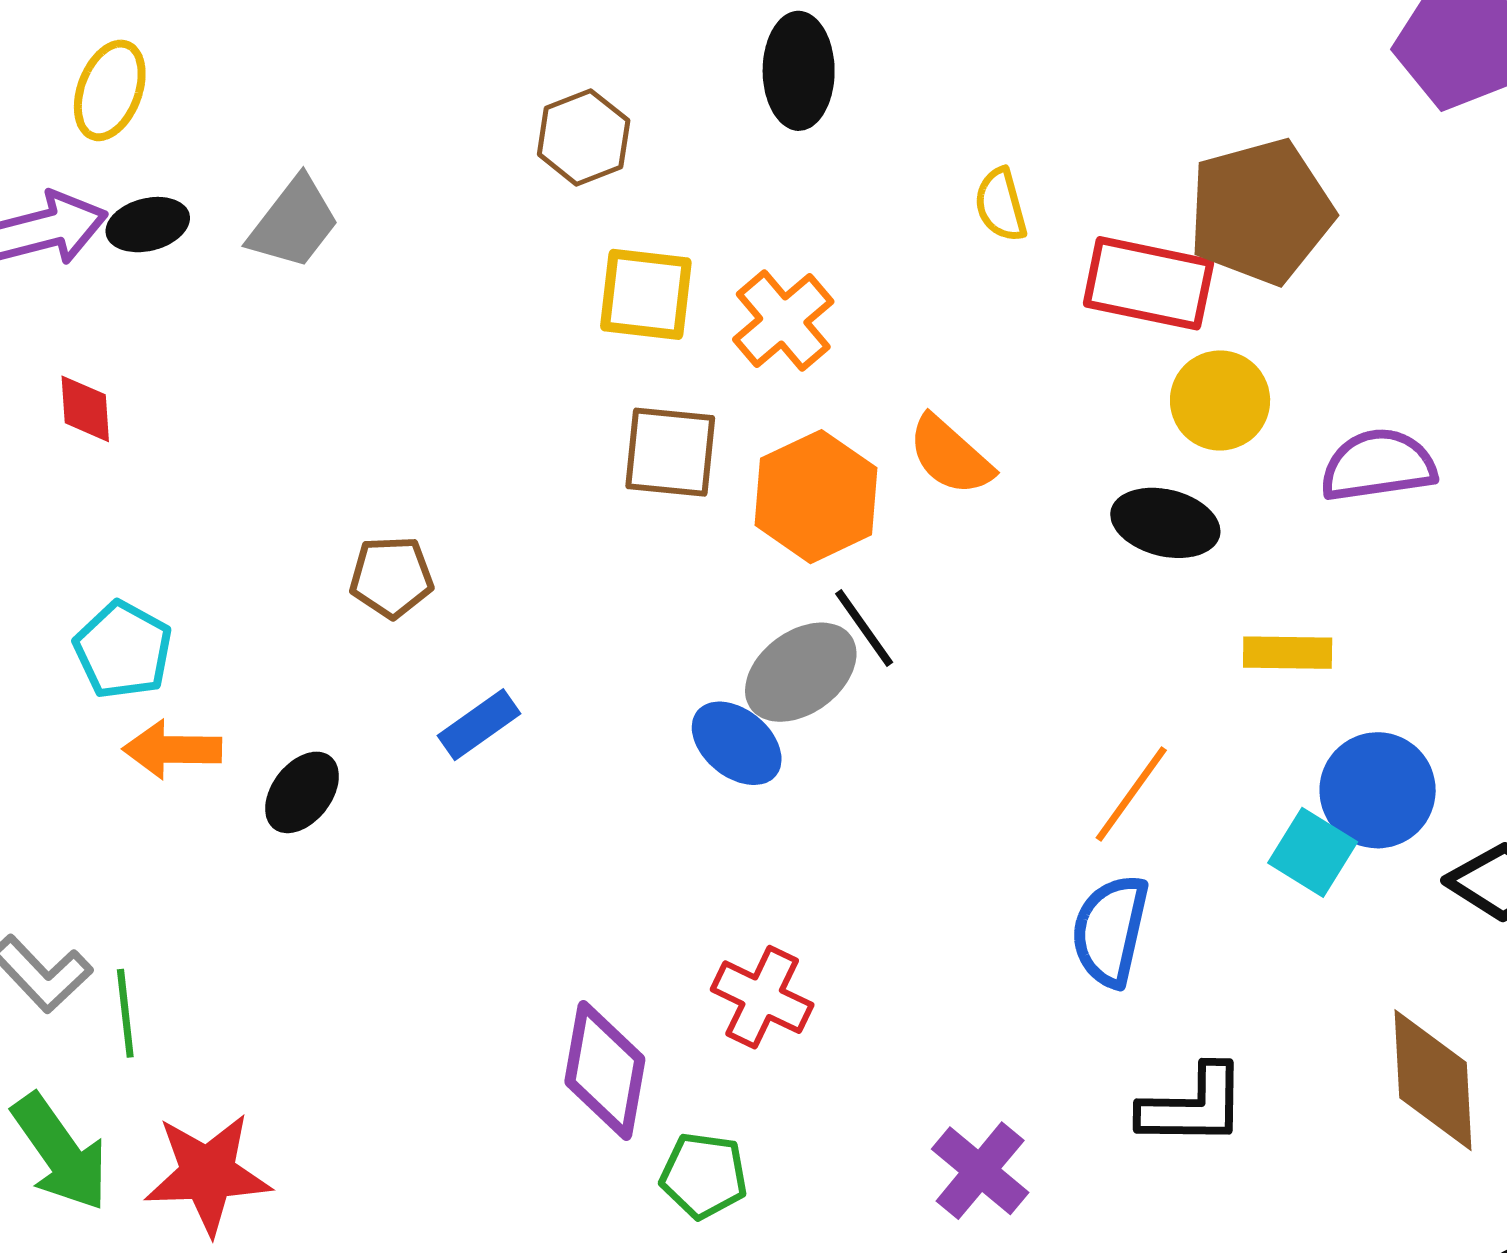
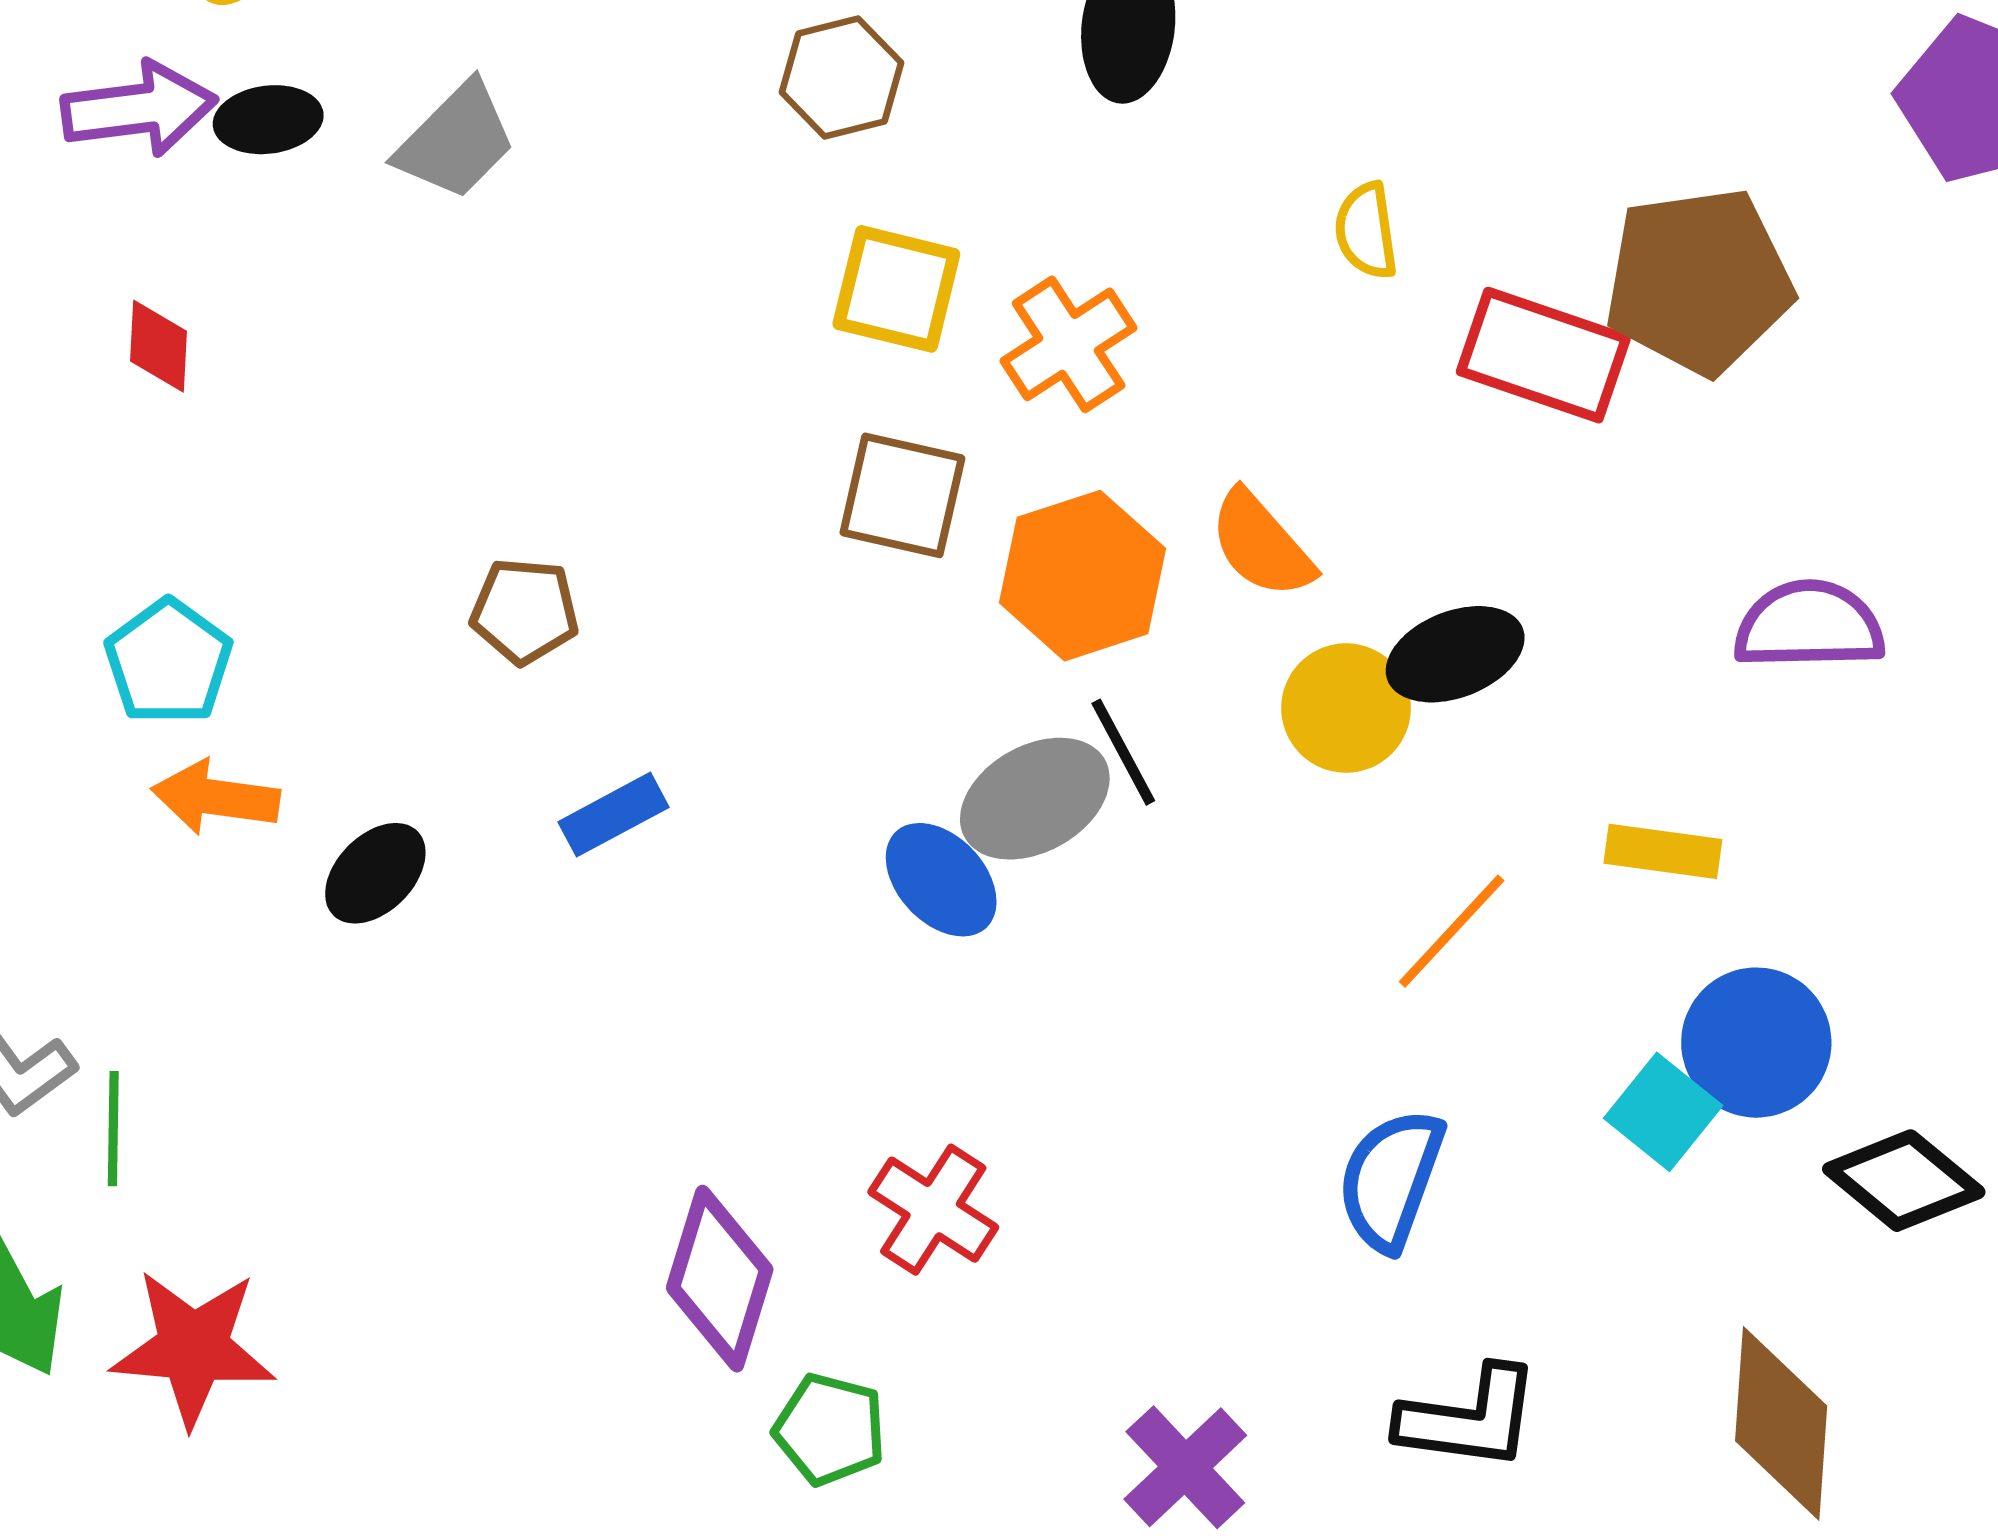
yellow circle: (1220, 400) -> (1346, 708), moved
black ellipse: (1165, 523) -> (1455, 654), moved, turned -42
orange line: (1131, 794) -> (1452, 931), moved

